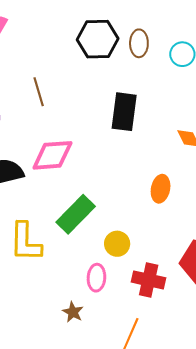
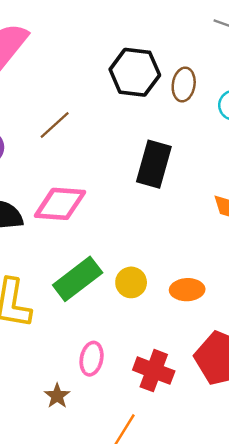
brown line: (39, 92) -> (55, 125), turned 56
orange ellipse: (161, 189) -> (187, 290), moved, turned 68
yellow circle: (117, 244) -> (131, 282), moved

